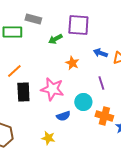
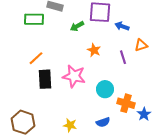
blue arrow: (100, 53) -> (122, 26), moved
purple line: (101, 83) -> (123, 57), moved
blue semicircle: (63, 116) -> (103, 122), moved

